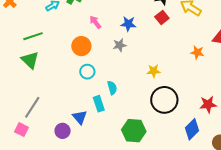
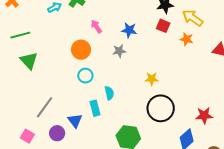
red square: (162, 17) -> (163, 26), turned -32
green line: (33, 36) -> (20, 35), moved
orange star: (197, 52) -> (187, 39), moved
gray line: (32, 107) -> (45, 107), moved
pink square: (21, 130) -> (27, 136), moved

